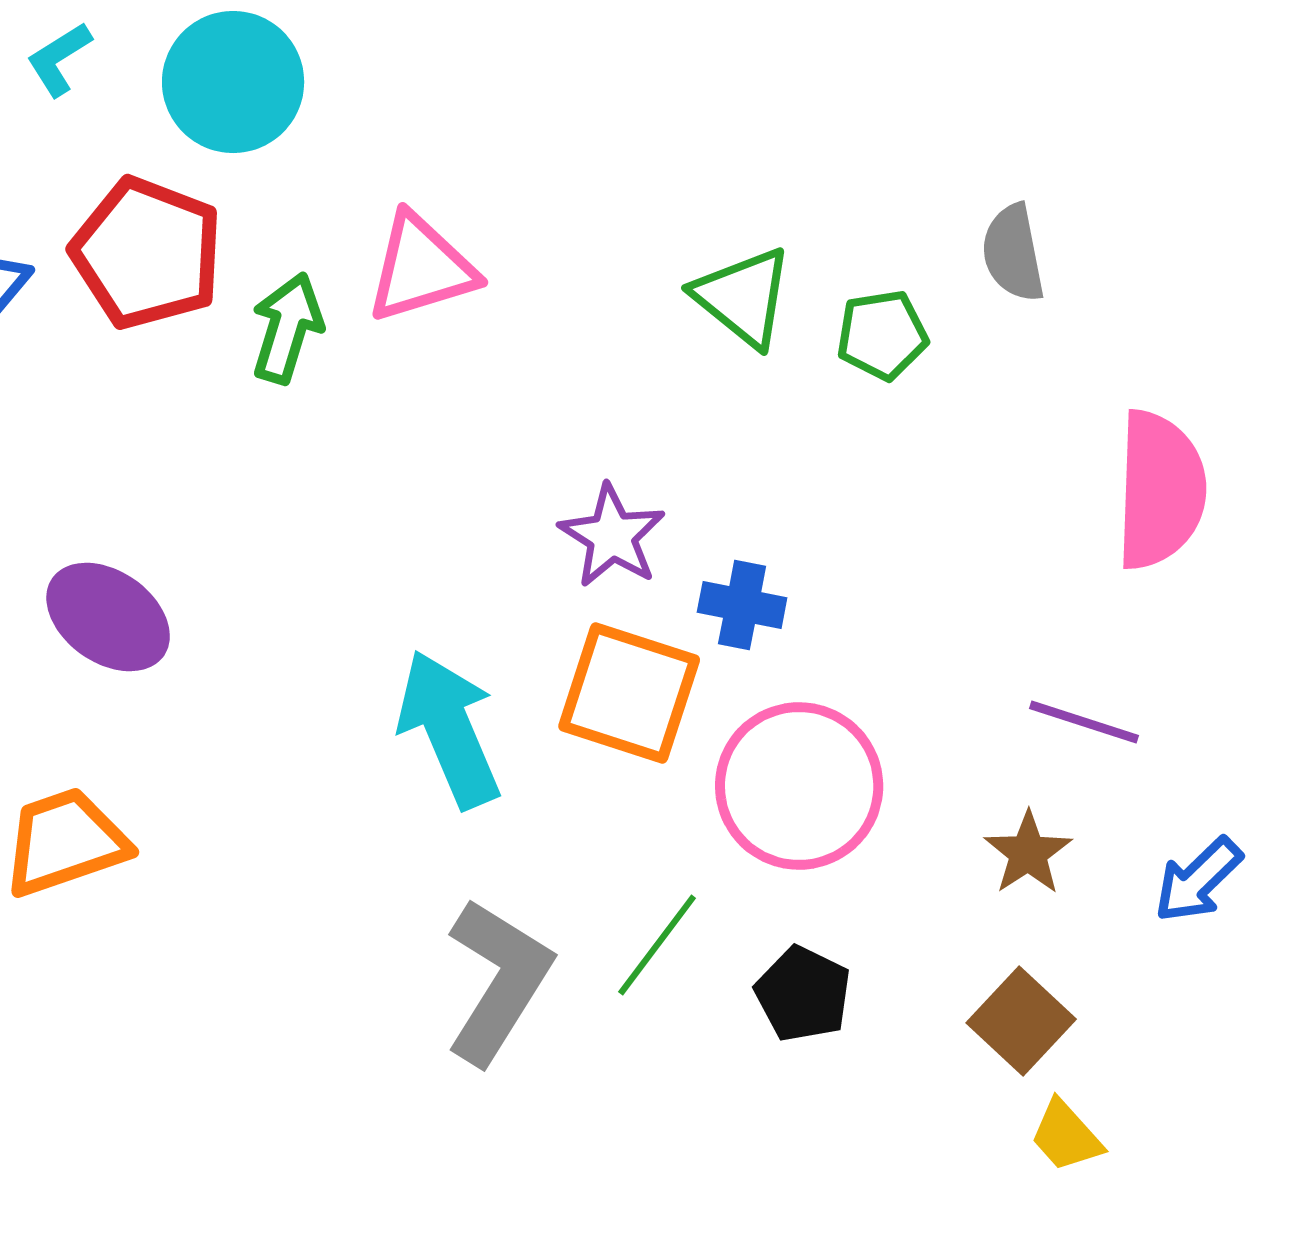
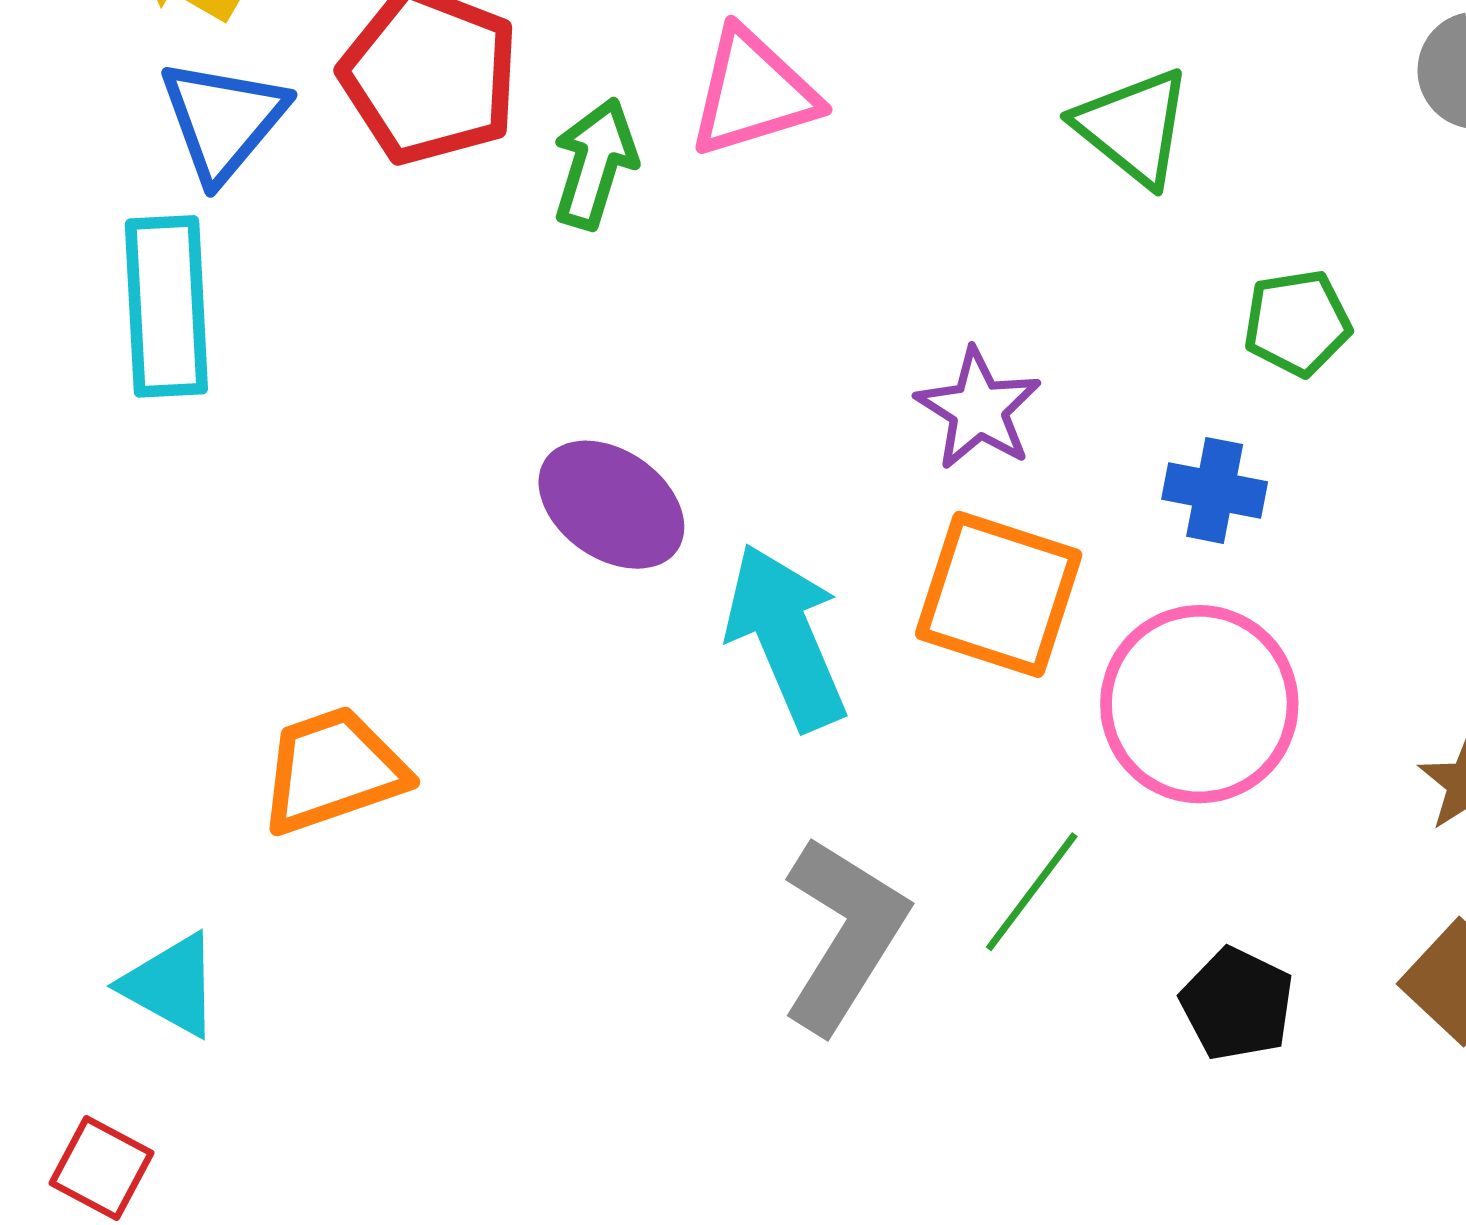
green pentagon: (882, 335) -> (1297, 323), moved
blue cross: (742, 605) -> (1215, 490), moved
purple ellipse: (108, 617) -> (611, 505), moved
black pentagon: (803, 994) -> (1237, 1004), moved

